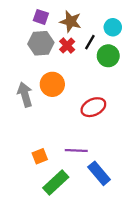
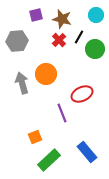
purple square: (41, 17) -> (36, 15), turned -32
cyan circle: (113, 27) -> (96, 15), moved
gray hexagon: (41, 43) -> (17, 41), moved
purple line: (76, 150) -> (62, 113), moved, turned 66

